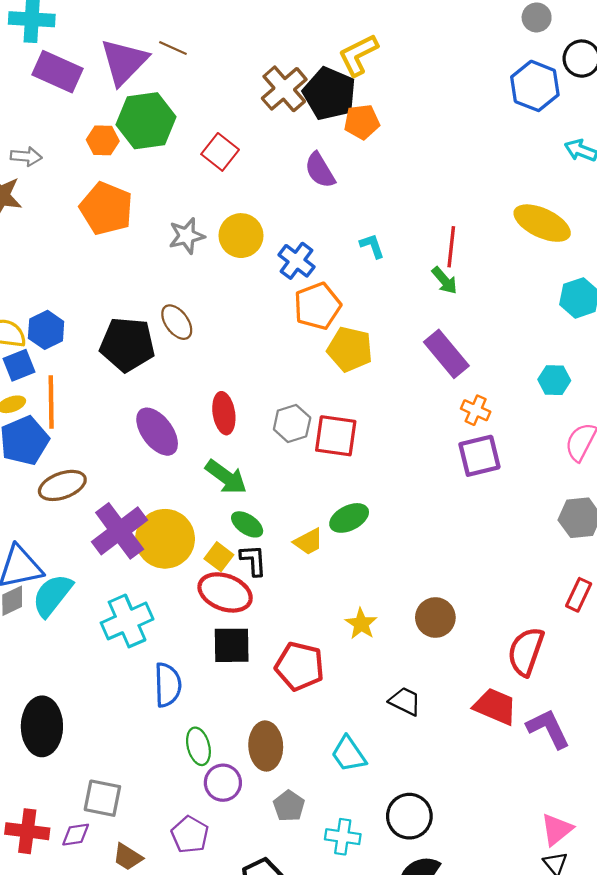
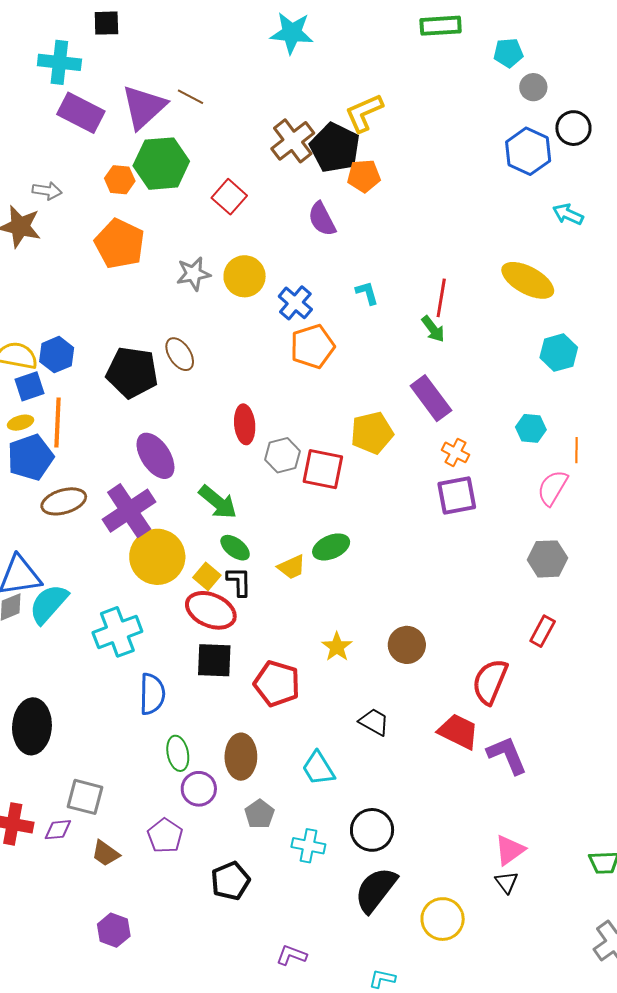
yellow pentagon: (350, 349) -> (372, 433), moved, turned -30
red ellipse: (224, 413) -> (245, 424), moved
purple cross: (120, 531) -> (129, 511), moved

